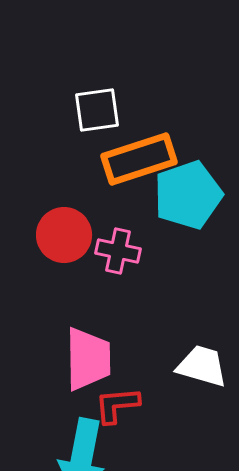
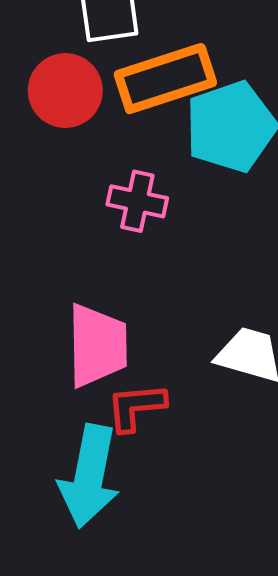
red circle: (64, 235) -> (65, 91), moved

